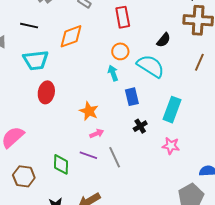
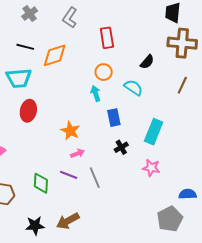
black line: (29, 26) -> (25, 47), moved
cyan semicircle: (151, 66) -> (133, 88), size x0.7

